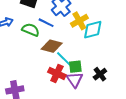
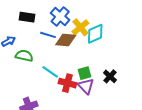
green semicircle: (31, 30) -> (24, 56), moved
brown diamond: (52, 46) -> (66, 40), moved
cyan line: (64, 59) -> (50, 72), moved

